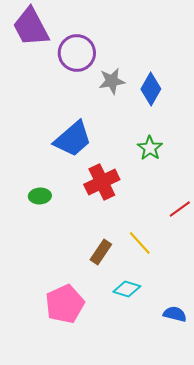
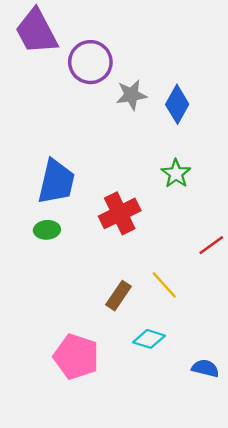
blue trapezoid: (73, 139) -> (56, 182), moved, turned -36
pink pentagon: (65, 304) -> (76, 357), turned -30

